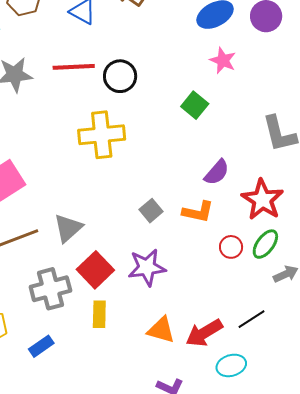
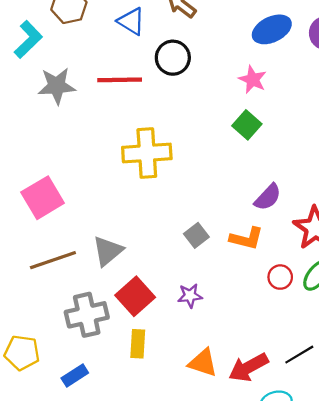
pink star: (223, 60) -> (253, 80), moved
black circle: (120, 76) -> (173, 58), moved
purple star: (147, 267) -> (190, 296), size x0.6

